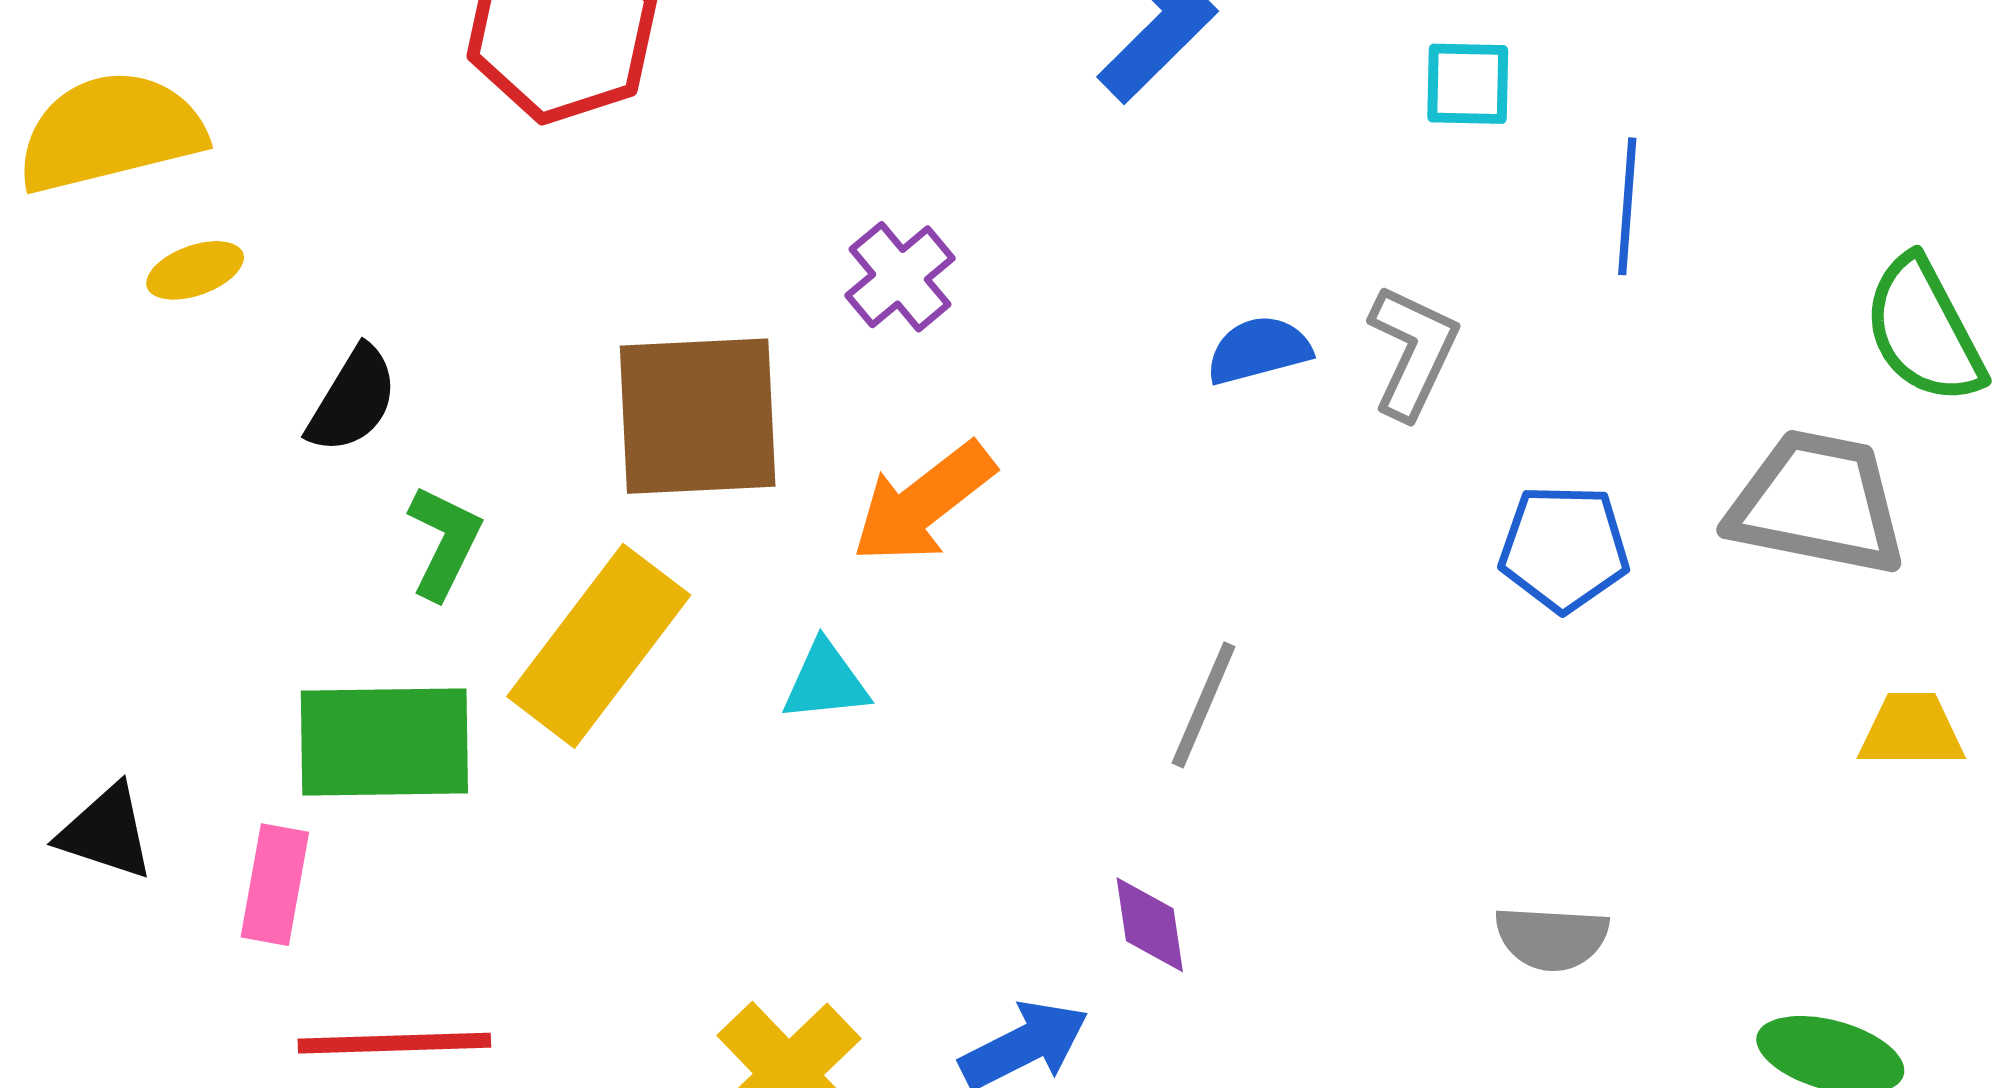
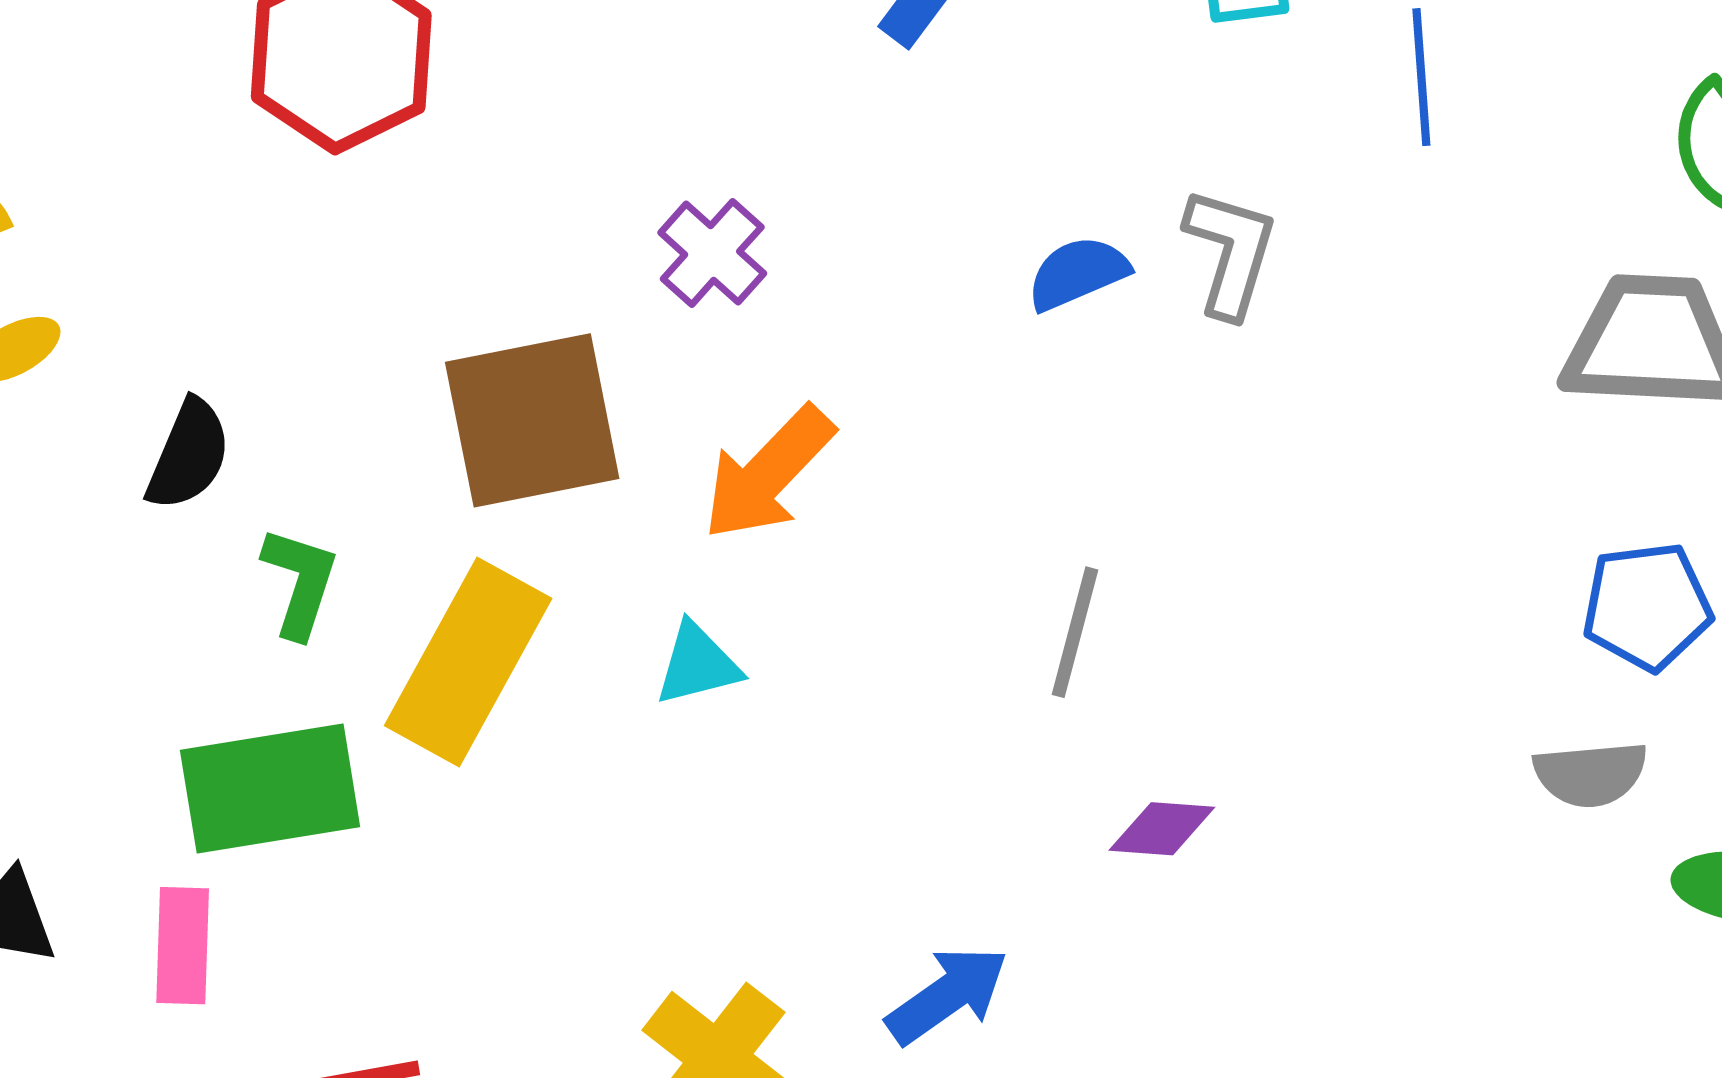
blue pentagon: (1564, 548) -> (1647, 606), moved
purple diamond: (1150, 925) -> (1162, 829), moved, turned -69
gray semicircle: (1552, 938) -> (1590, 774), moved

